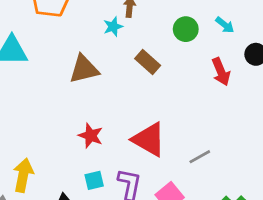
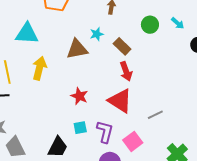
cyan star: (113, 27) -> (97, 34), moved
red arrow: (221, 72) -> (126, 71), moved
yellow arrow: (23, 175) -> (39, 68), moved

